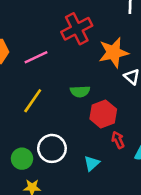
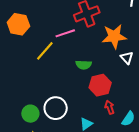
pink line: (36, 57) -> (65, 33), moved
yellow line: (33, 101) -> (45, 51), moved

